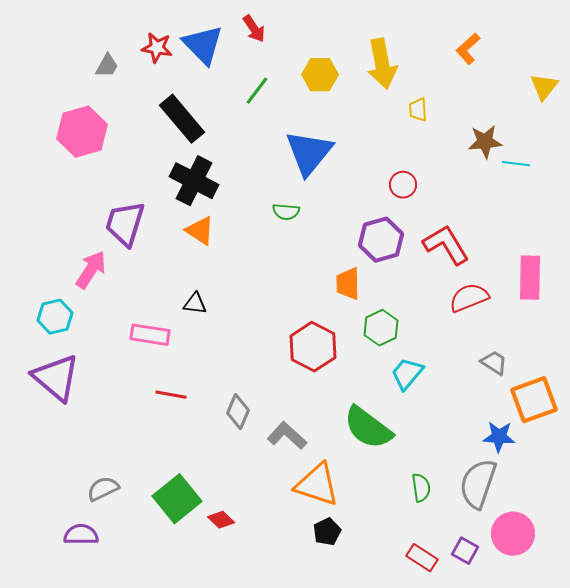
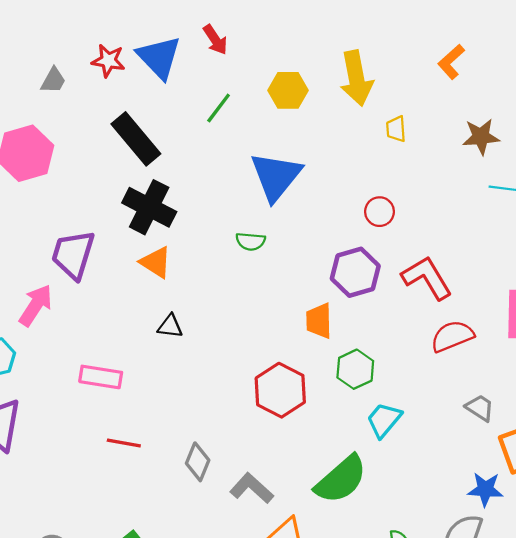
brown star: (485, 142) -> (481, 137), moved
black triangle: (195, 304) -> (170, 326), moved
green semicircle: (368, 428) -> (341, 479), turned -78

